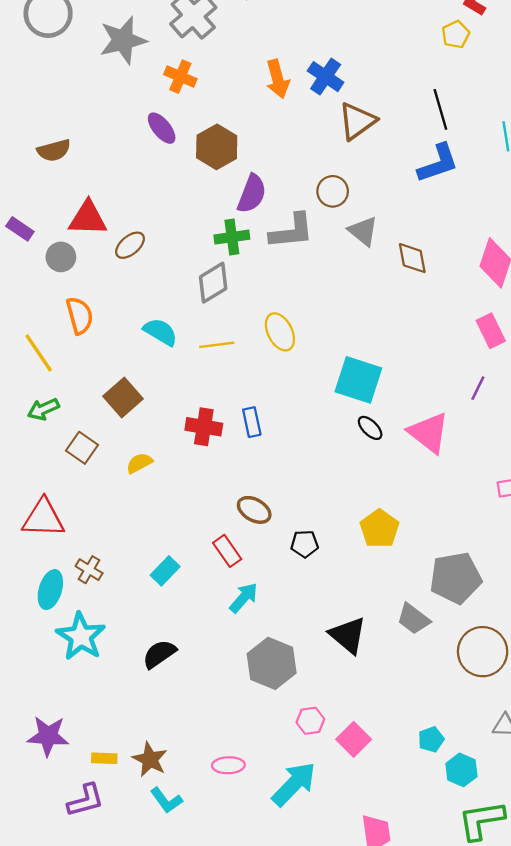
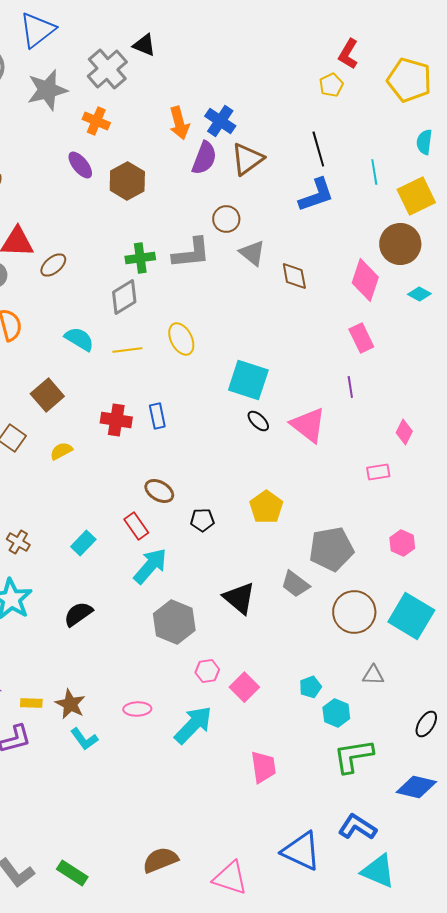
purple semicircle: (252, 194) -> (204, 158), moved
purple line: (478, 388) -> (350, 387), turned -35
cyan arrow: (244, 598) -> (150, 566), size x1.4

